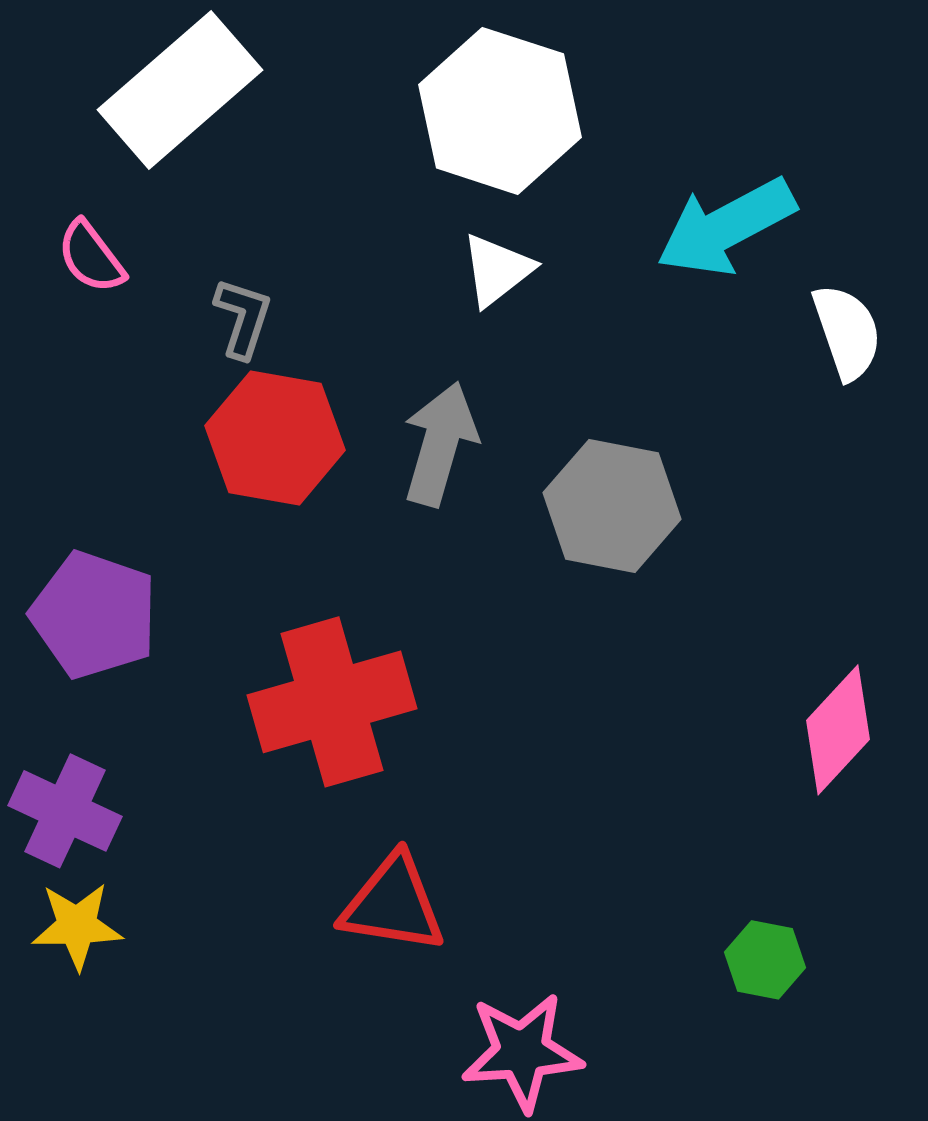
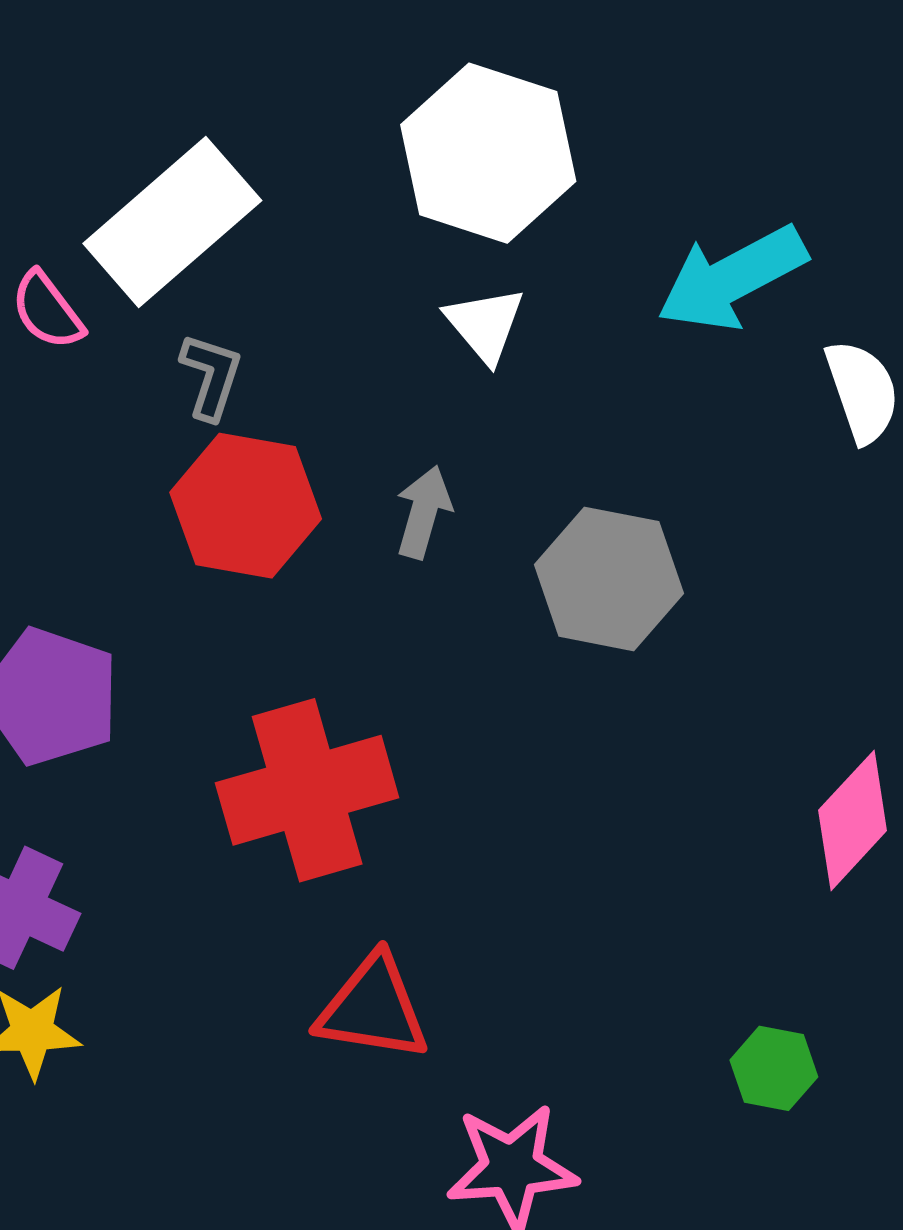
white rectangle: (180, 90) -> (172, 222), moved
white triangle: (497, 270) -> (485, 325), turned -32
gray arrow: (440, 444) -> (424, 512), size x0.7

